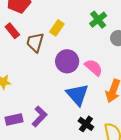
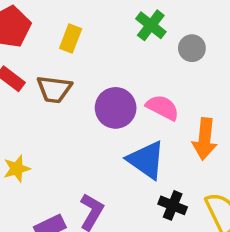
yellow rectangle: (57, 28) -> (71, 38), moved
brown trapezoid: (35, 42) -> (54, 89), turned -85

